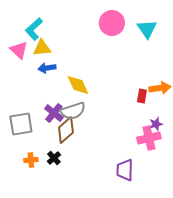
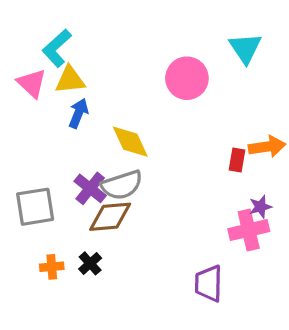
pink circle: (112, 23) -> (187, 78), moved
blue arrow: (47, 68) -> (78, 113), turned 120
brown diamond: (66, 130) -> (110, 217), turned 36

